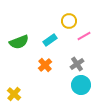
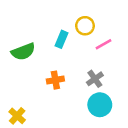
cyan rectangle: (50, 40) -> (62, 39), moved, turned -32
orange cross: (45, 65) -> (55, 80), turned 32

